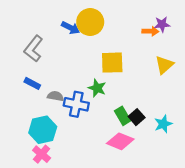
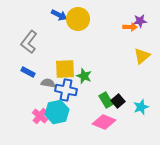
blue arrow: (70, 28) -> (59, 15), moved
yellow square: (112, 63) -> (65, 69), moved
cyan hexagon: (43, 130) -> (57, 112), moved
pink cross: (42, 154) -> (40, 116), moved

